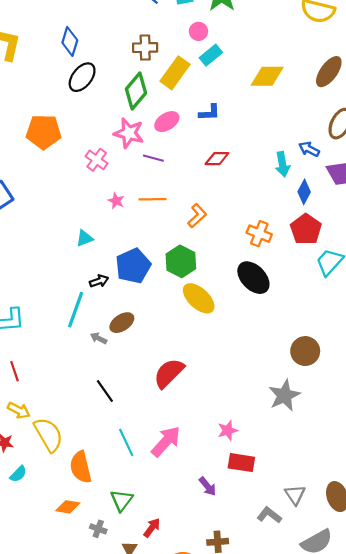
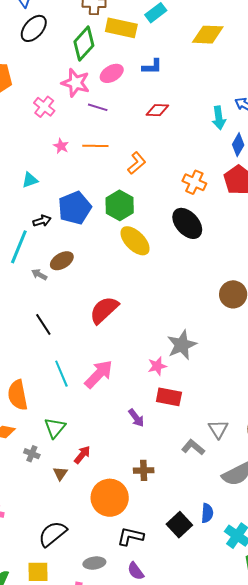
yellow rectangle: (175, 73) -> (121, 28), turned 64
gray star: (284, 395) -> (182, 345), moved

